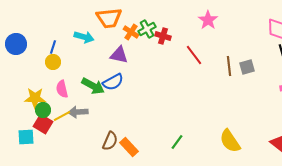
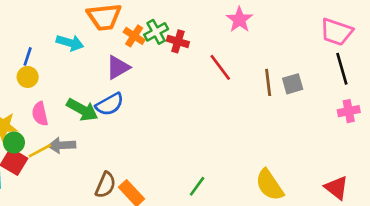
purple triangle: (119, 55) -> (118, 67), turned -42

